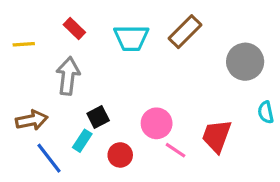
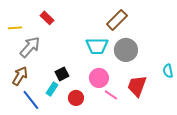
cyan trapezoid: (131, 38) -> (97, 46), moved
gray circle: (245, 62) -> (126, 50), moved
gray arrow: (68, 76) -> (30, 47), moved, turned 35
brown arrow: (32, 120) -> (20, 76), turned -48

